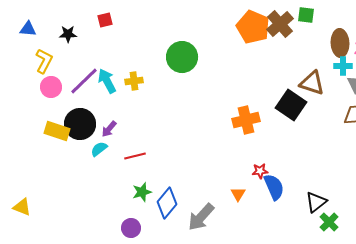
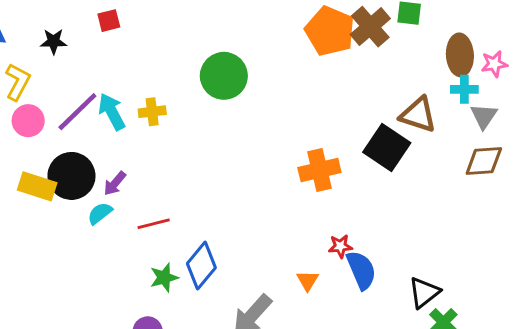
blue diamond: (167, 203) -> (201, 266), moved

